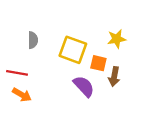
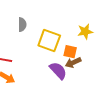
gray semicircle: (33, 40) -> (22, 25), moved
brown arrow: (114, 77) -> (73, 63), moved, turned 56

